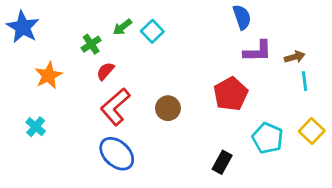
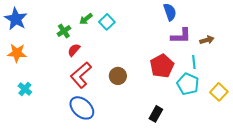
orange star: (48, 75) -> (17, 53), moved, turned 30
cyan line: (305, 81) -> (194, 62), moved
cyan pentagon: (268, 138) -> (188, 84), moved

